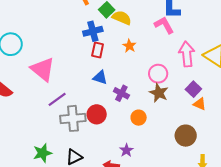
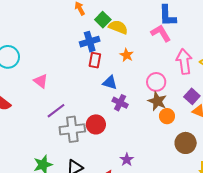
pink triangle: (43, 69) -> (41, 81), size x0.6
blue triangle: (100, 78) -> (110, 83), moved
orange circle: (139, 118) -> (167, 116), moved

